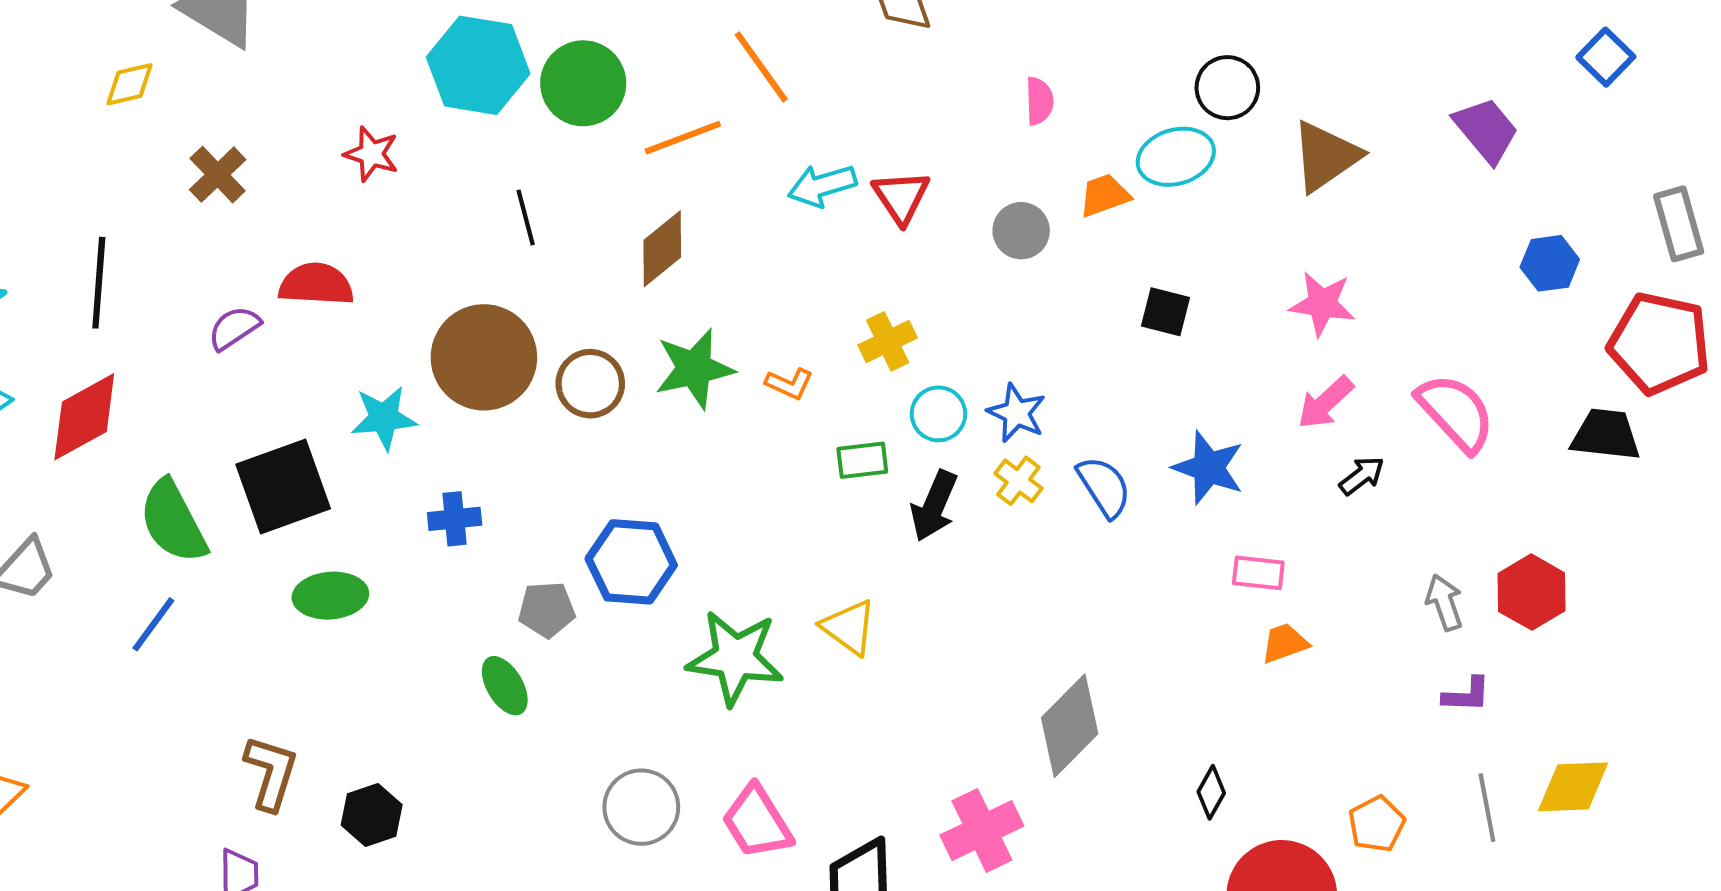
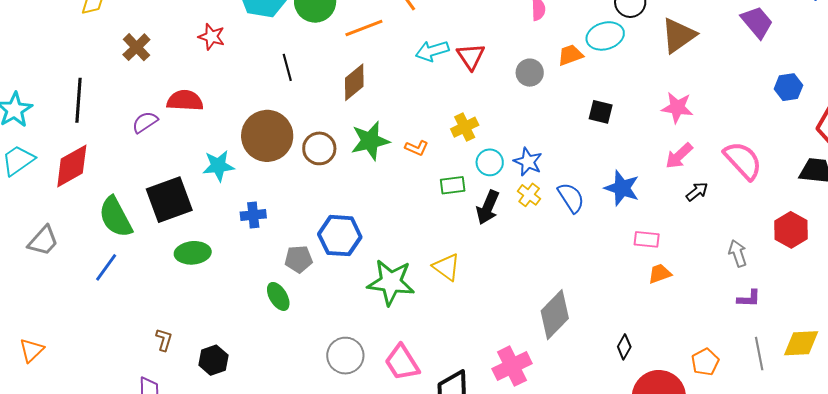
red hexagon: (1532, 592) -> (791, 230), moved
brown L-shape: (271, 773) -> (164, 340), size x0.6

